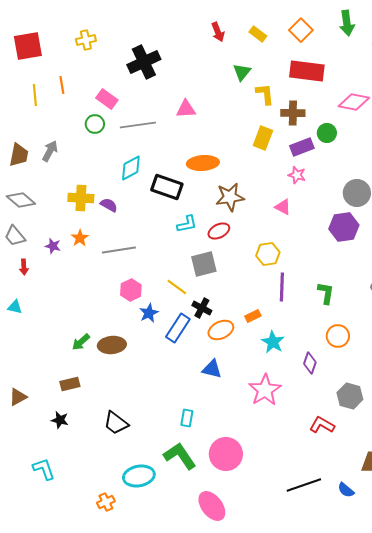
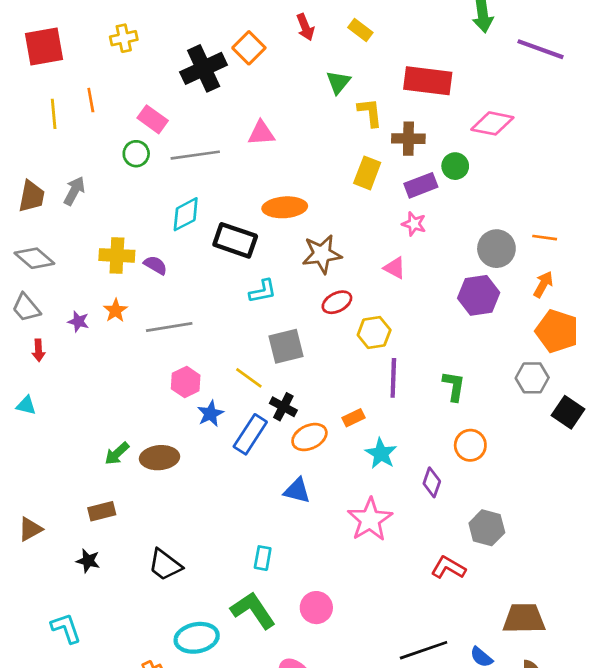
orange square: (301, 30) -> (249, 48), moved
red ellipse: (219, 231) -> (337, 302), moved
pink circle: (226, 454) -> (316, 608), size x0.7

